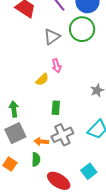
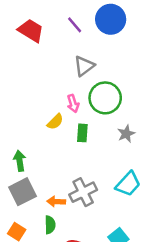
green circle: (82, 29) -> (105, 98), moved
gray triangle: (52, 37) -> (84, 66), moved
green rectangle: (56, 108) -> (82, 133), moved

